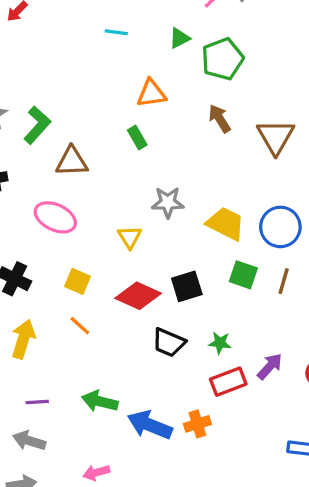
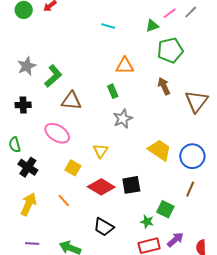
green triangle: (179, 38) -> (152, 26), moved
gray star: (168, 202) -> (123, 119), moved, turned -30
green square: (243, 275) -> (165, 209), moved
yellow square: (78, 281) -> (73, 168), moved
black trapezoid: (169, 342) -> (104, 227), moved

